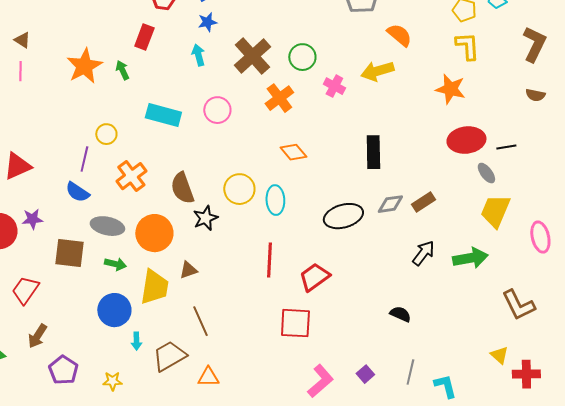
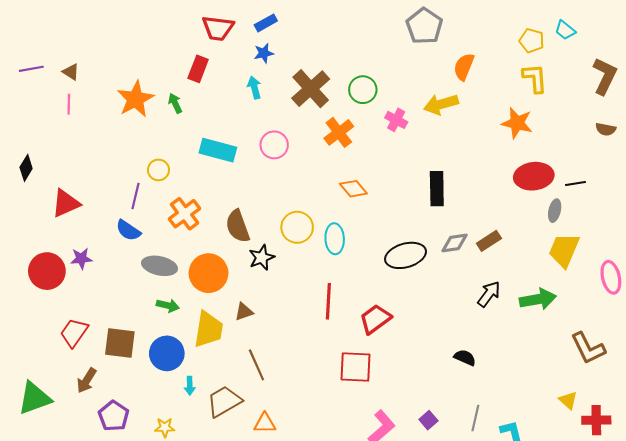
orange semicircle: (399, 35) -> (464, 67), turned -108
gray ellipse: (486, 173) -> (555, 211), turned 50
brown square: (69, 253) -> (120, 343), moved

